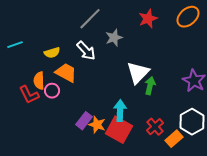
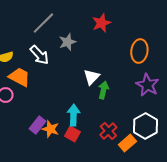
orange ellipse: (188, 17) -> (139, 51), moved, turned -40
white triangle: (138, 73) -> (91, 77), size x0.7
red square: (119, 130) -> (72, 134), size x0.6

